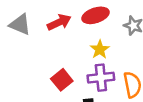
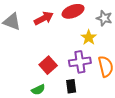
yellow star: (100, 49) -> (89, 37), moved

